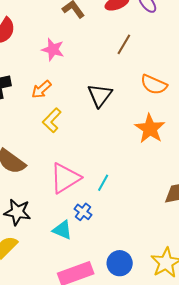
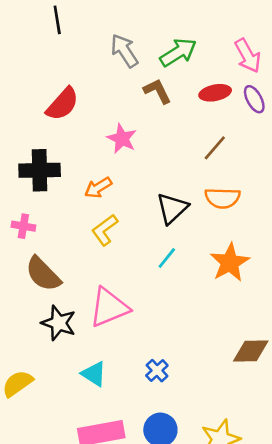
orange semicircle: (154, 85) -> (222, 198), moved, turned -32
cyan line: (103, 183) -> (167, 258), moved
black star: (17, 212) -> (59, 323), moved
blue cross: (83, 212) -> (157, 371), moved

